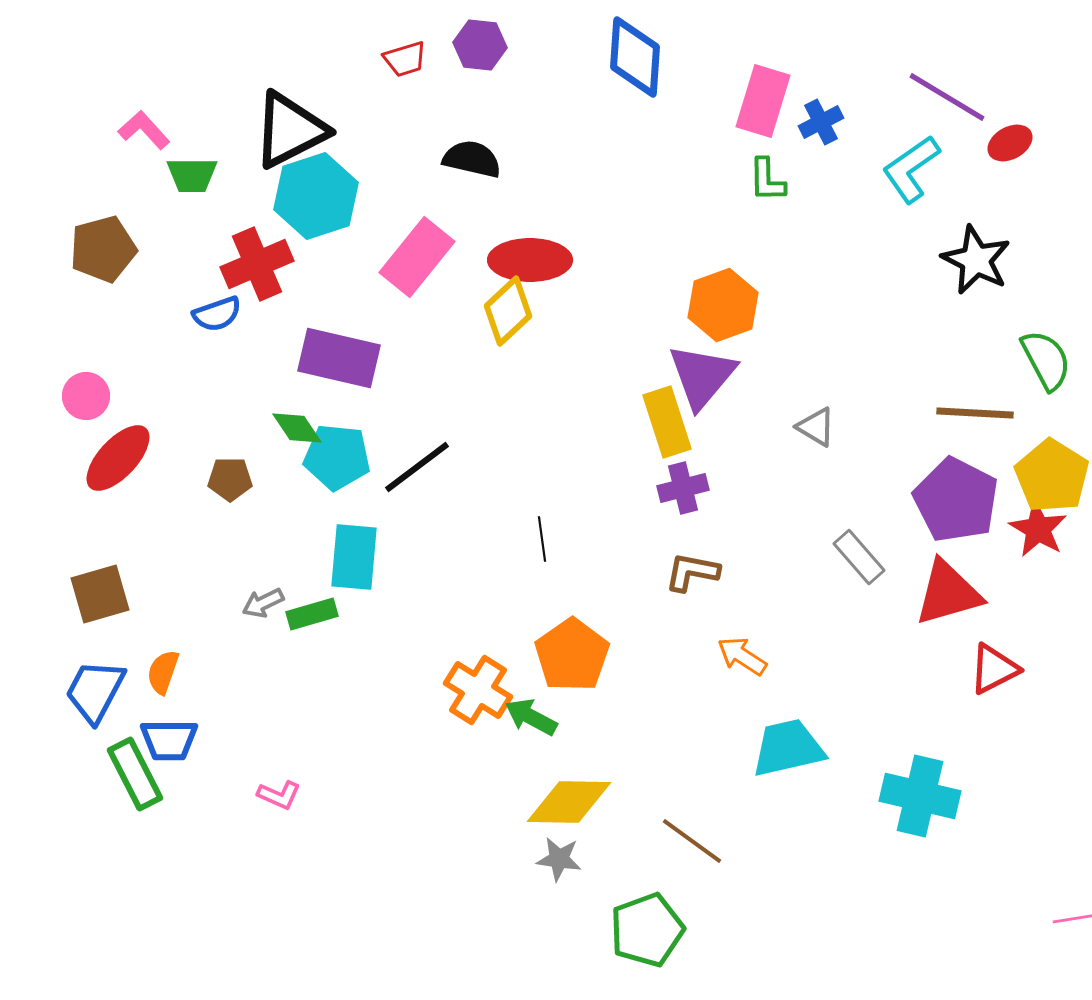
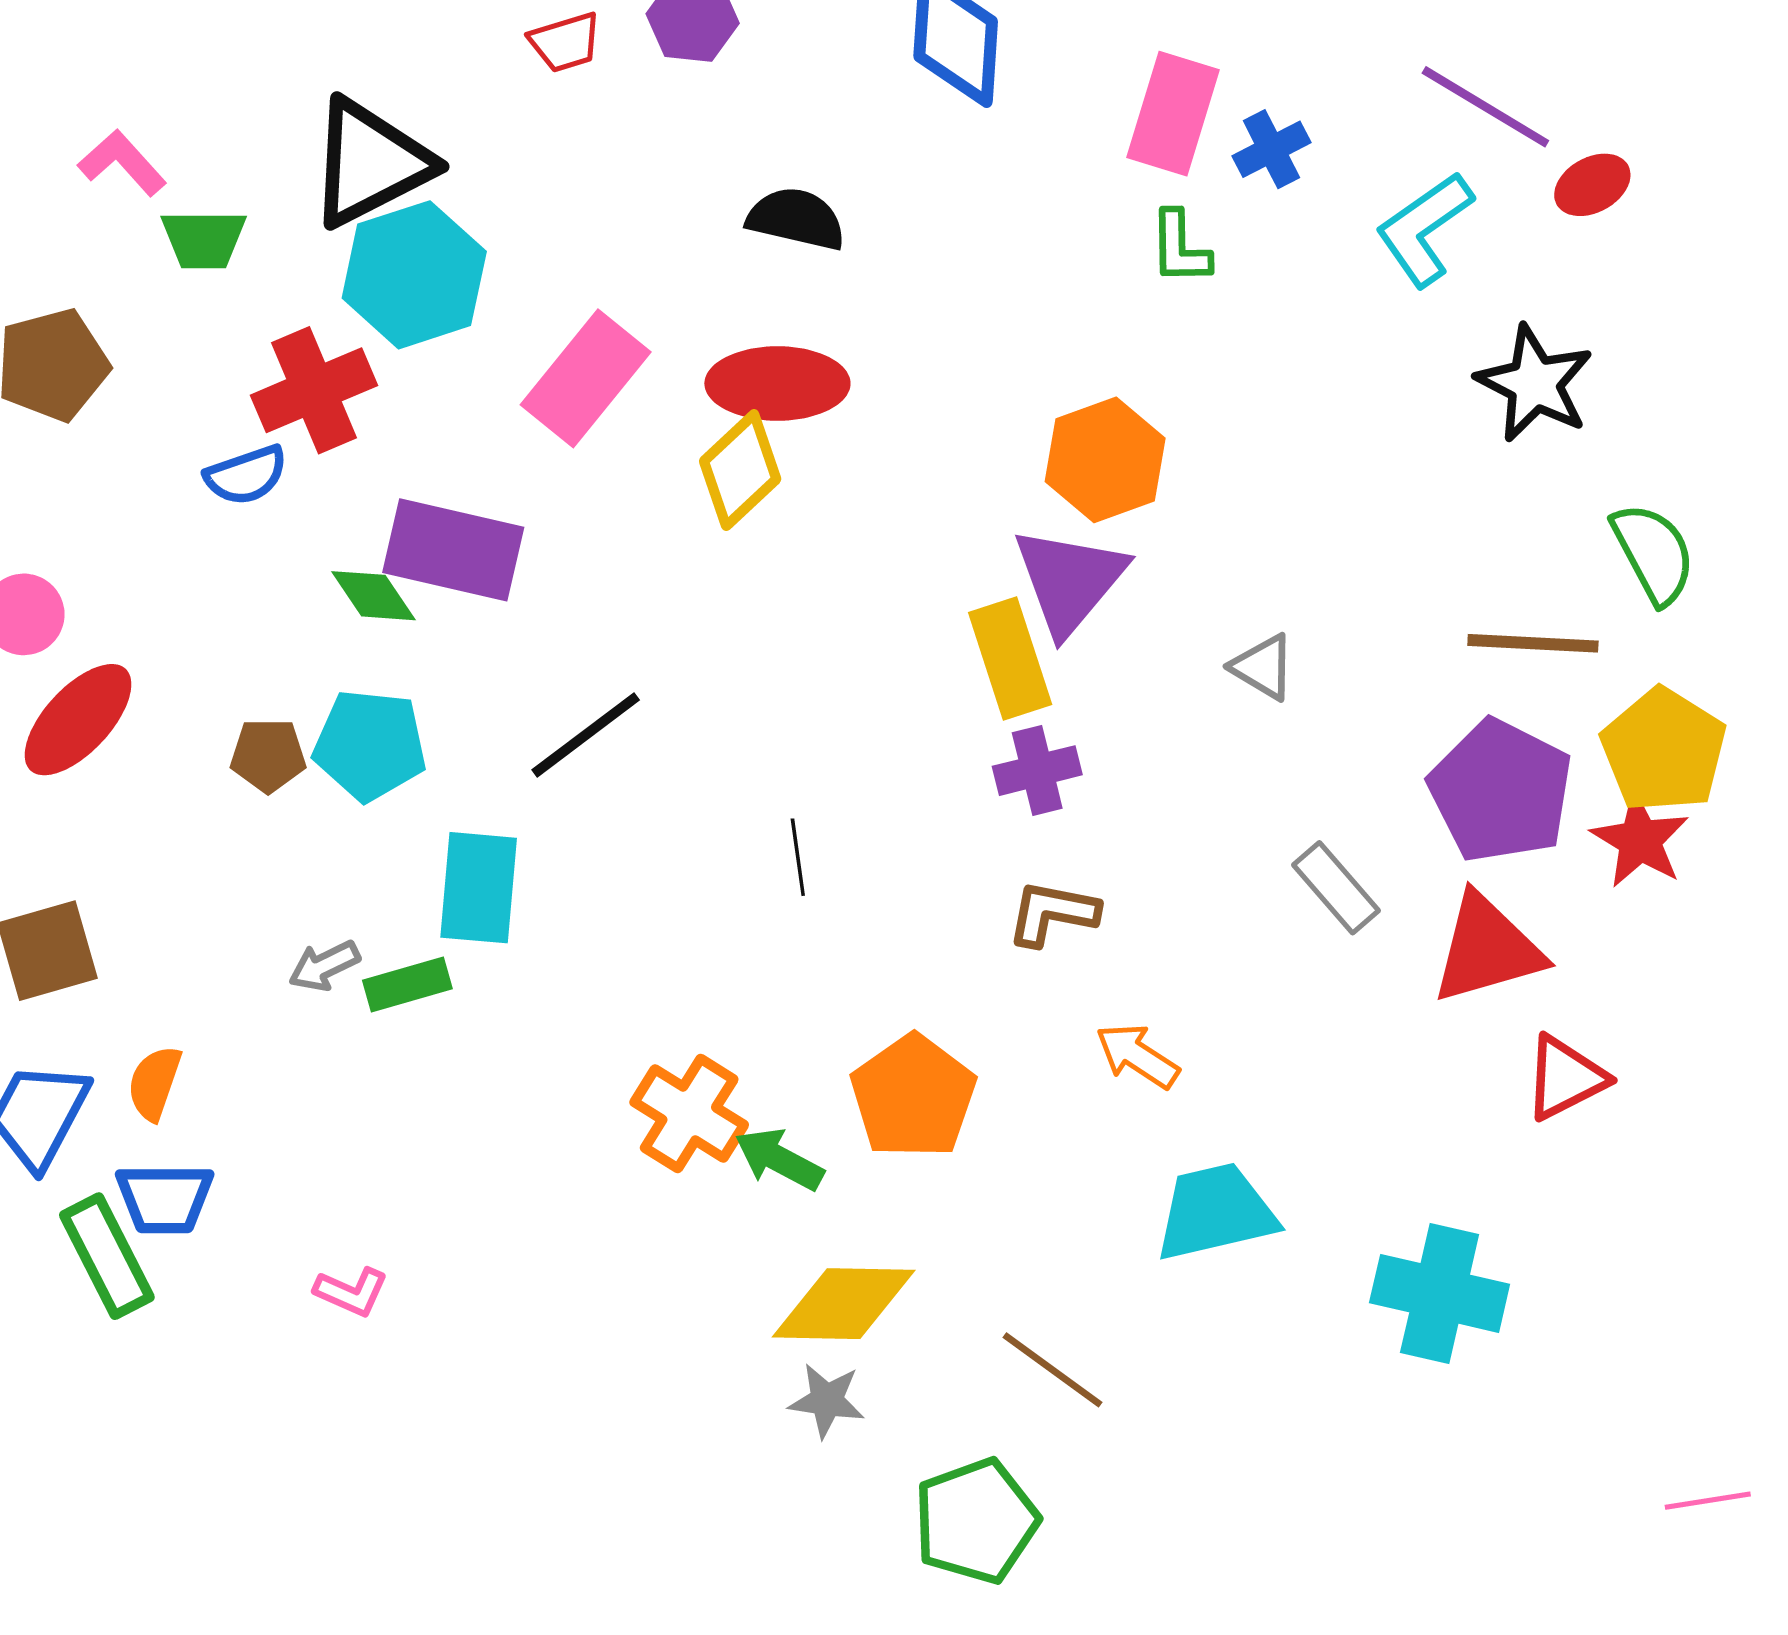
black semicircle: (472, 159) -> (796, 219), moved
green diamond: (297, 428) -> (373, 596), moved
cyan pentagon: (337, 457) -> (370, 745), moved
orange pentagon: (572, 655) -> (913, 1097), moved

